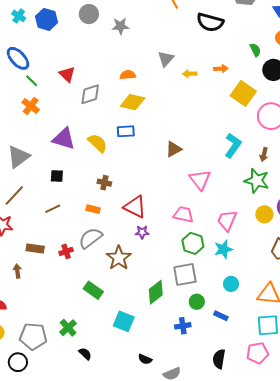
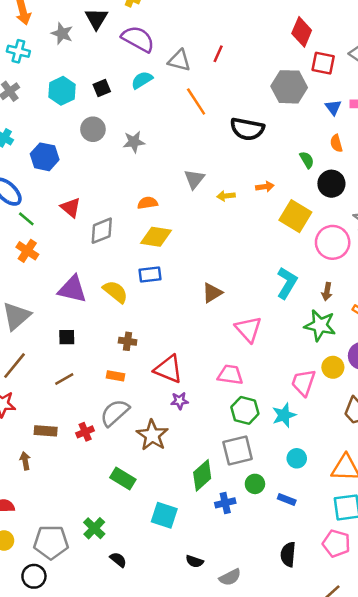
blue hexagon: (47, 19) -> (45, 157), moved
pink trapezoid: (227, 220) -> (304, 382), moved
blue cross: (183, 326) -> (225, 503), moved
pink pentagon: (257, 353) -> (336, 543), turned 30

